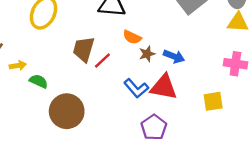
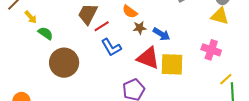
yellow arrow: (18, 66) -> (31, 17), turned 48
blue L-shape: (136, 88) -> (111, 47), moved
yellow square: (213, 101) -> (172, 64), moved, size x1.4

